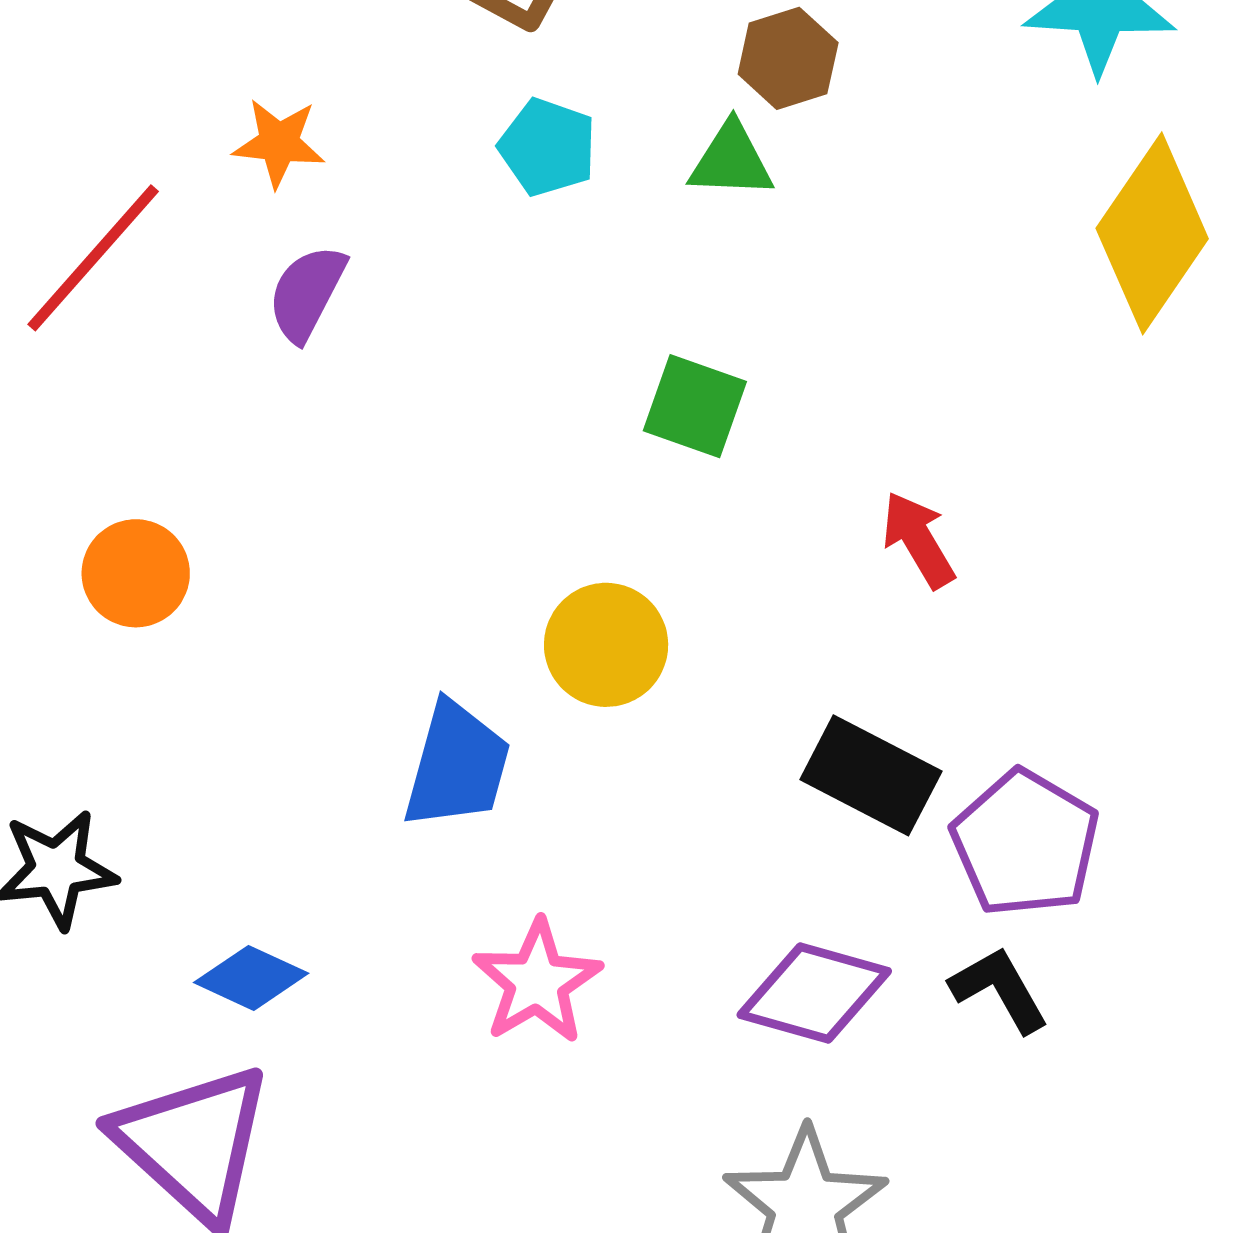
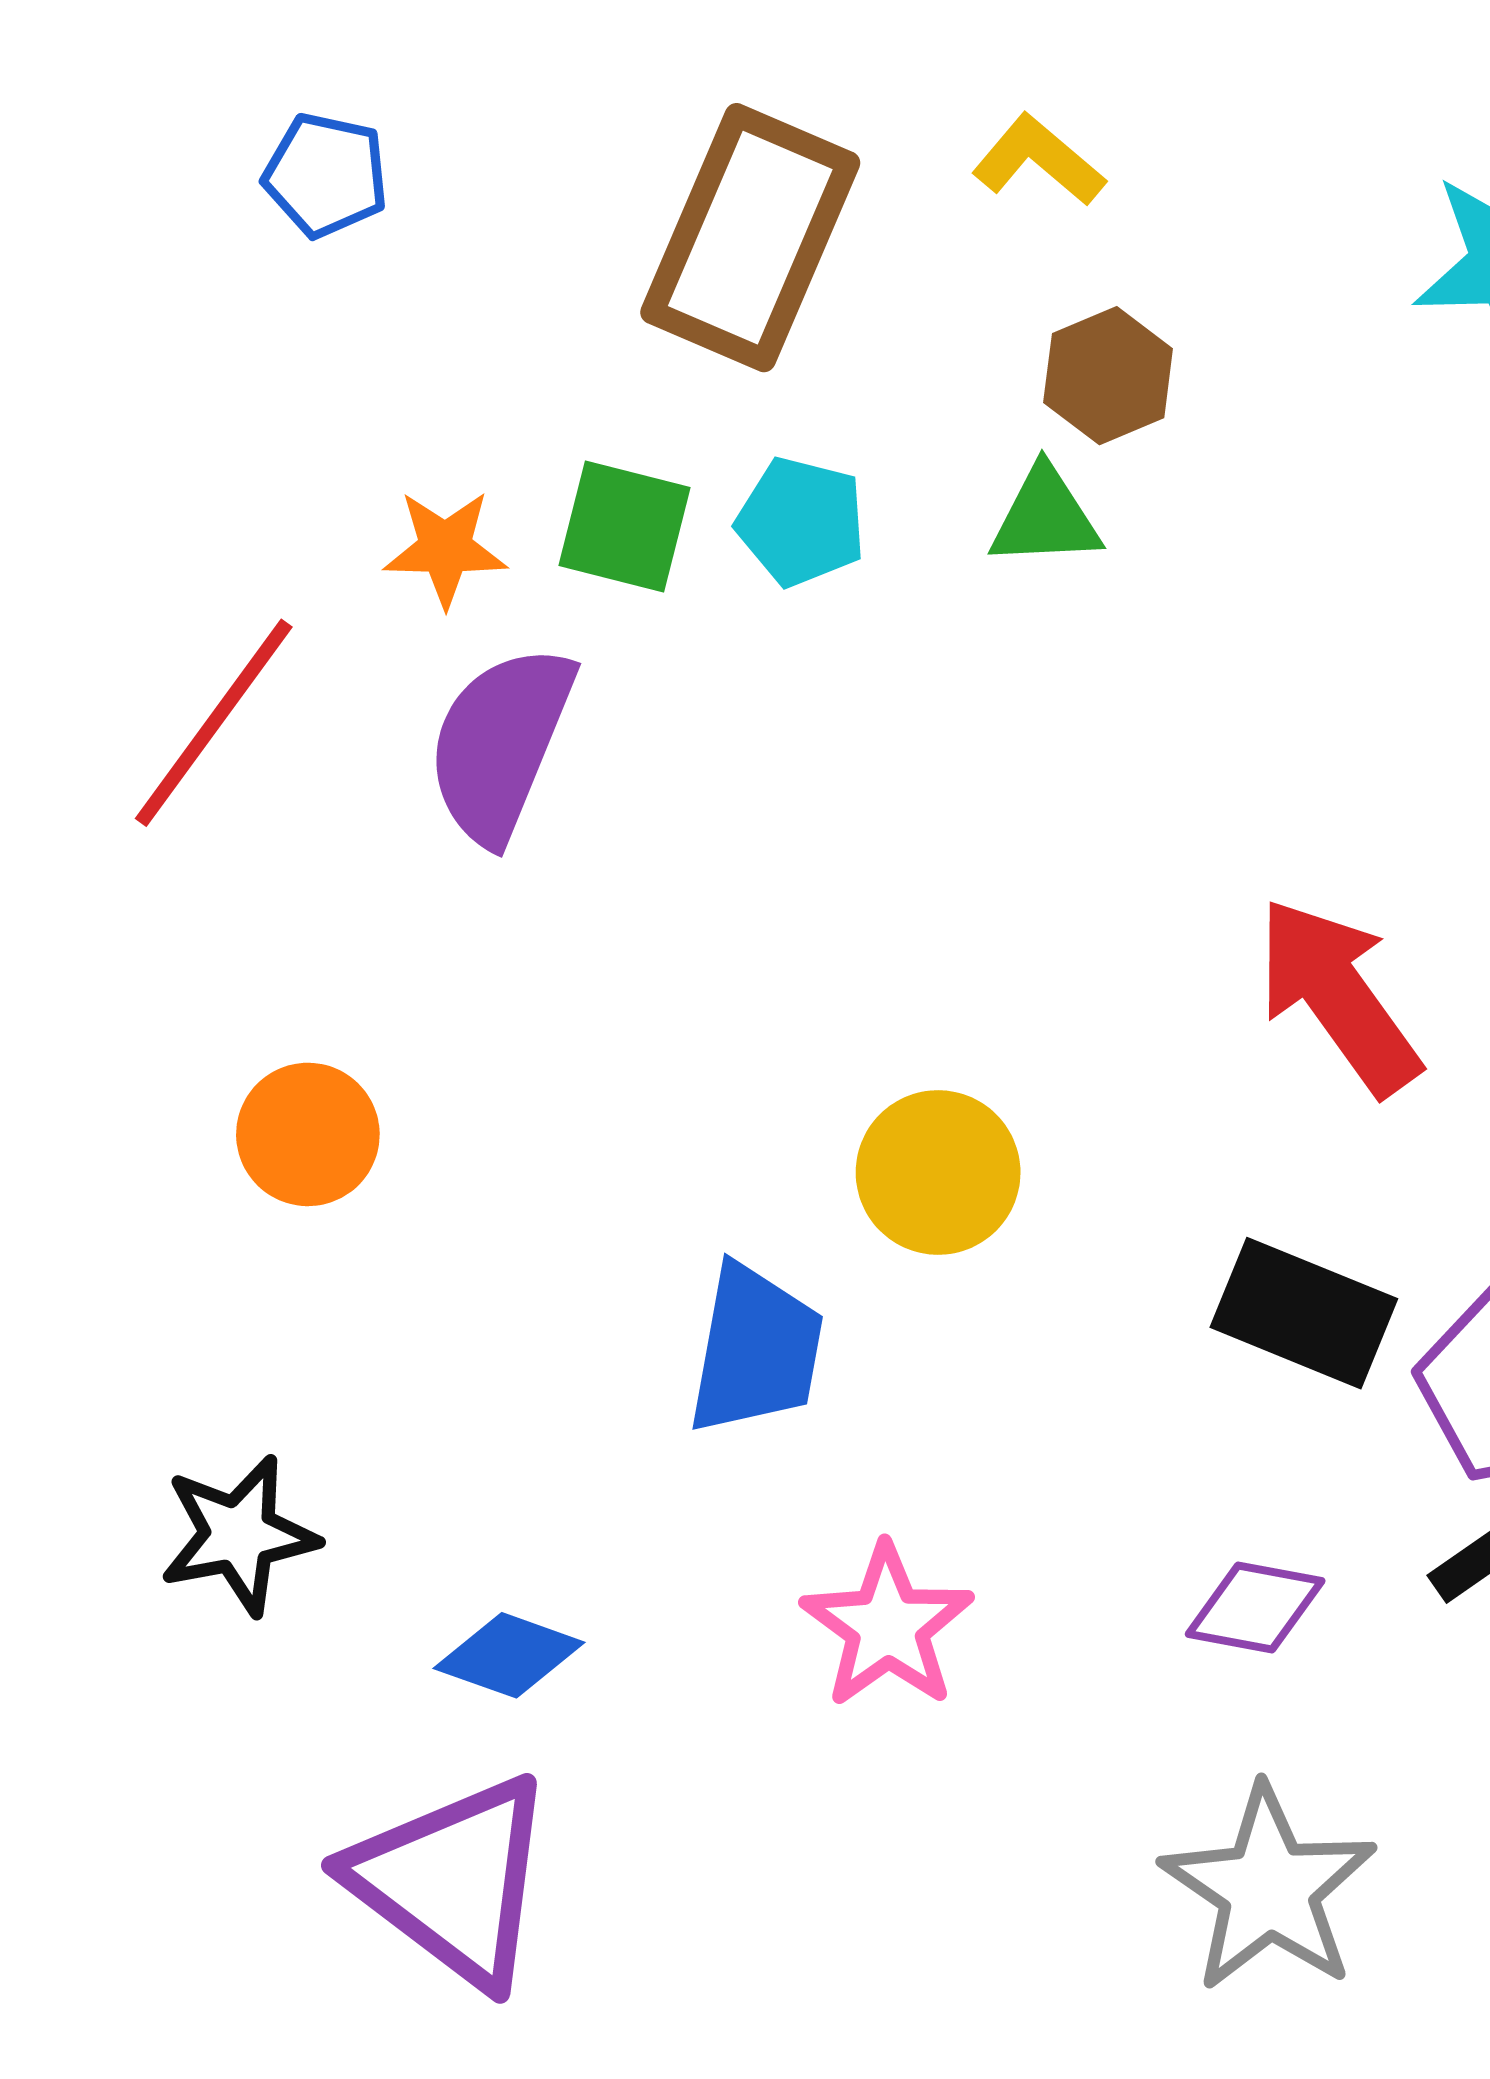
purple semicircle: (307, 293) -> (500, 744), size x1.5
green square: (695, 406) -> (625, 526), moved
red arrow: (918, 540) -> (1338, 996), size x1.6
purple diamond: (814, 993) -> (1255, 1608), size x0.7

